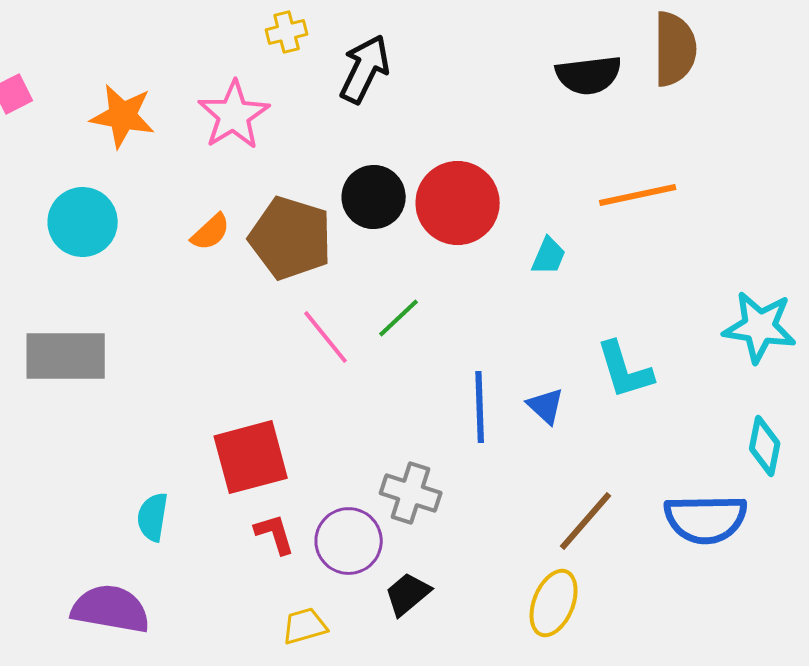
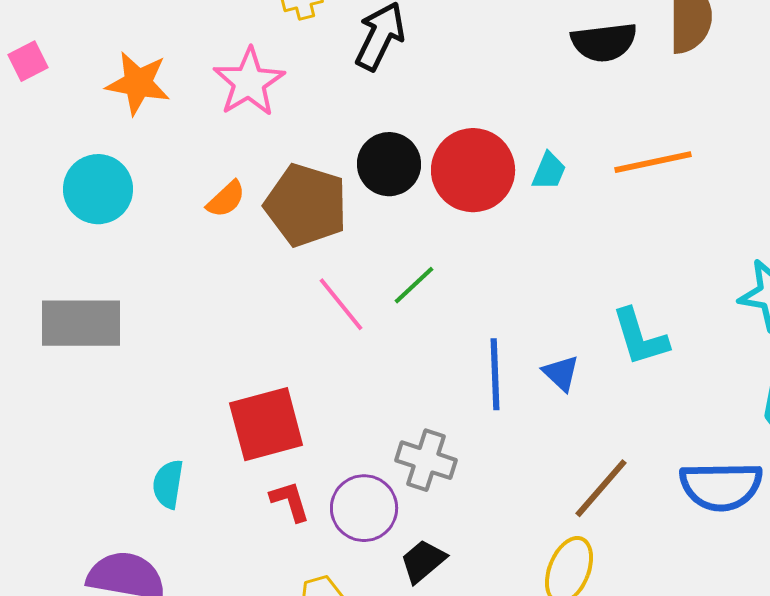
cyan trapezoid: (549, 256) -> (549, 171), moved

